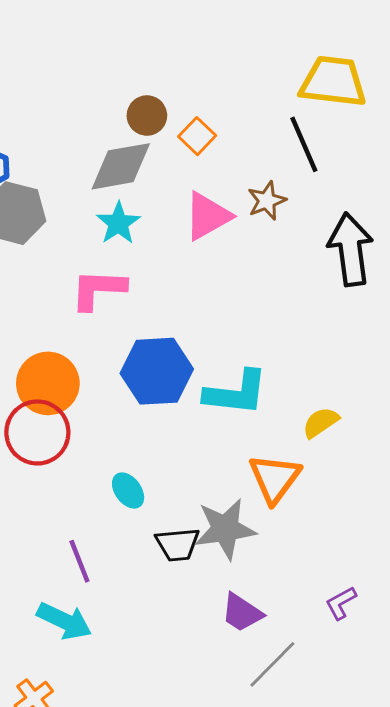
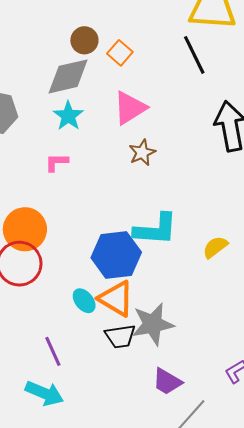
brown star: (267, 201) -> (142, 153), moved
pink L-shape: (98, 289) -> (57, 162), size x0.6
blue hexagon: (157, 371) -> (116, 255), moved
orange triangle: (275, 478) -> (116, 299), moved, turned -33

